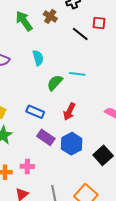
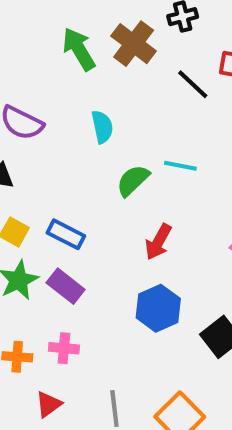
brown cross: (50, 16) -> (134, 44), size x1.5
blue rectangle: (35, 112) -> (66, 234), moved
purple rectangle: (46, 137) -> (66, 286), moved

